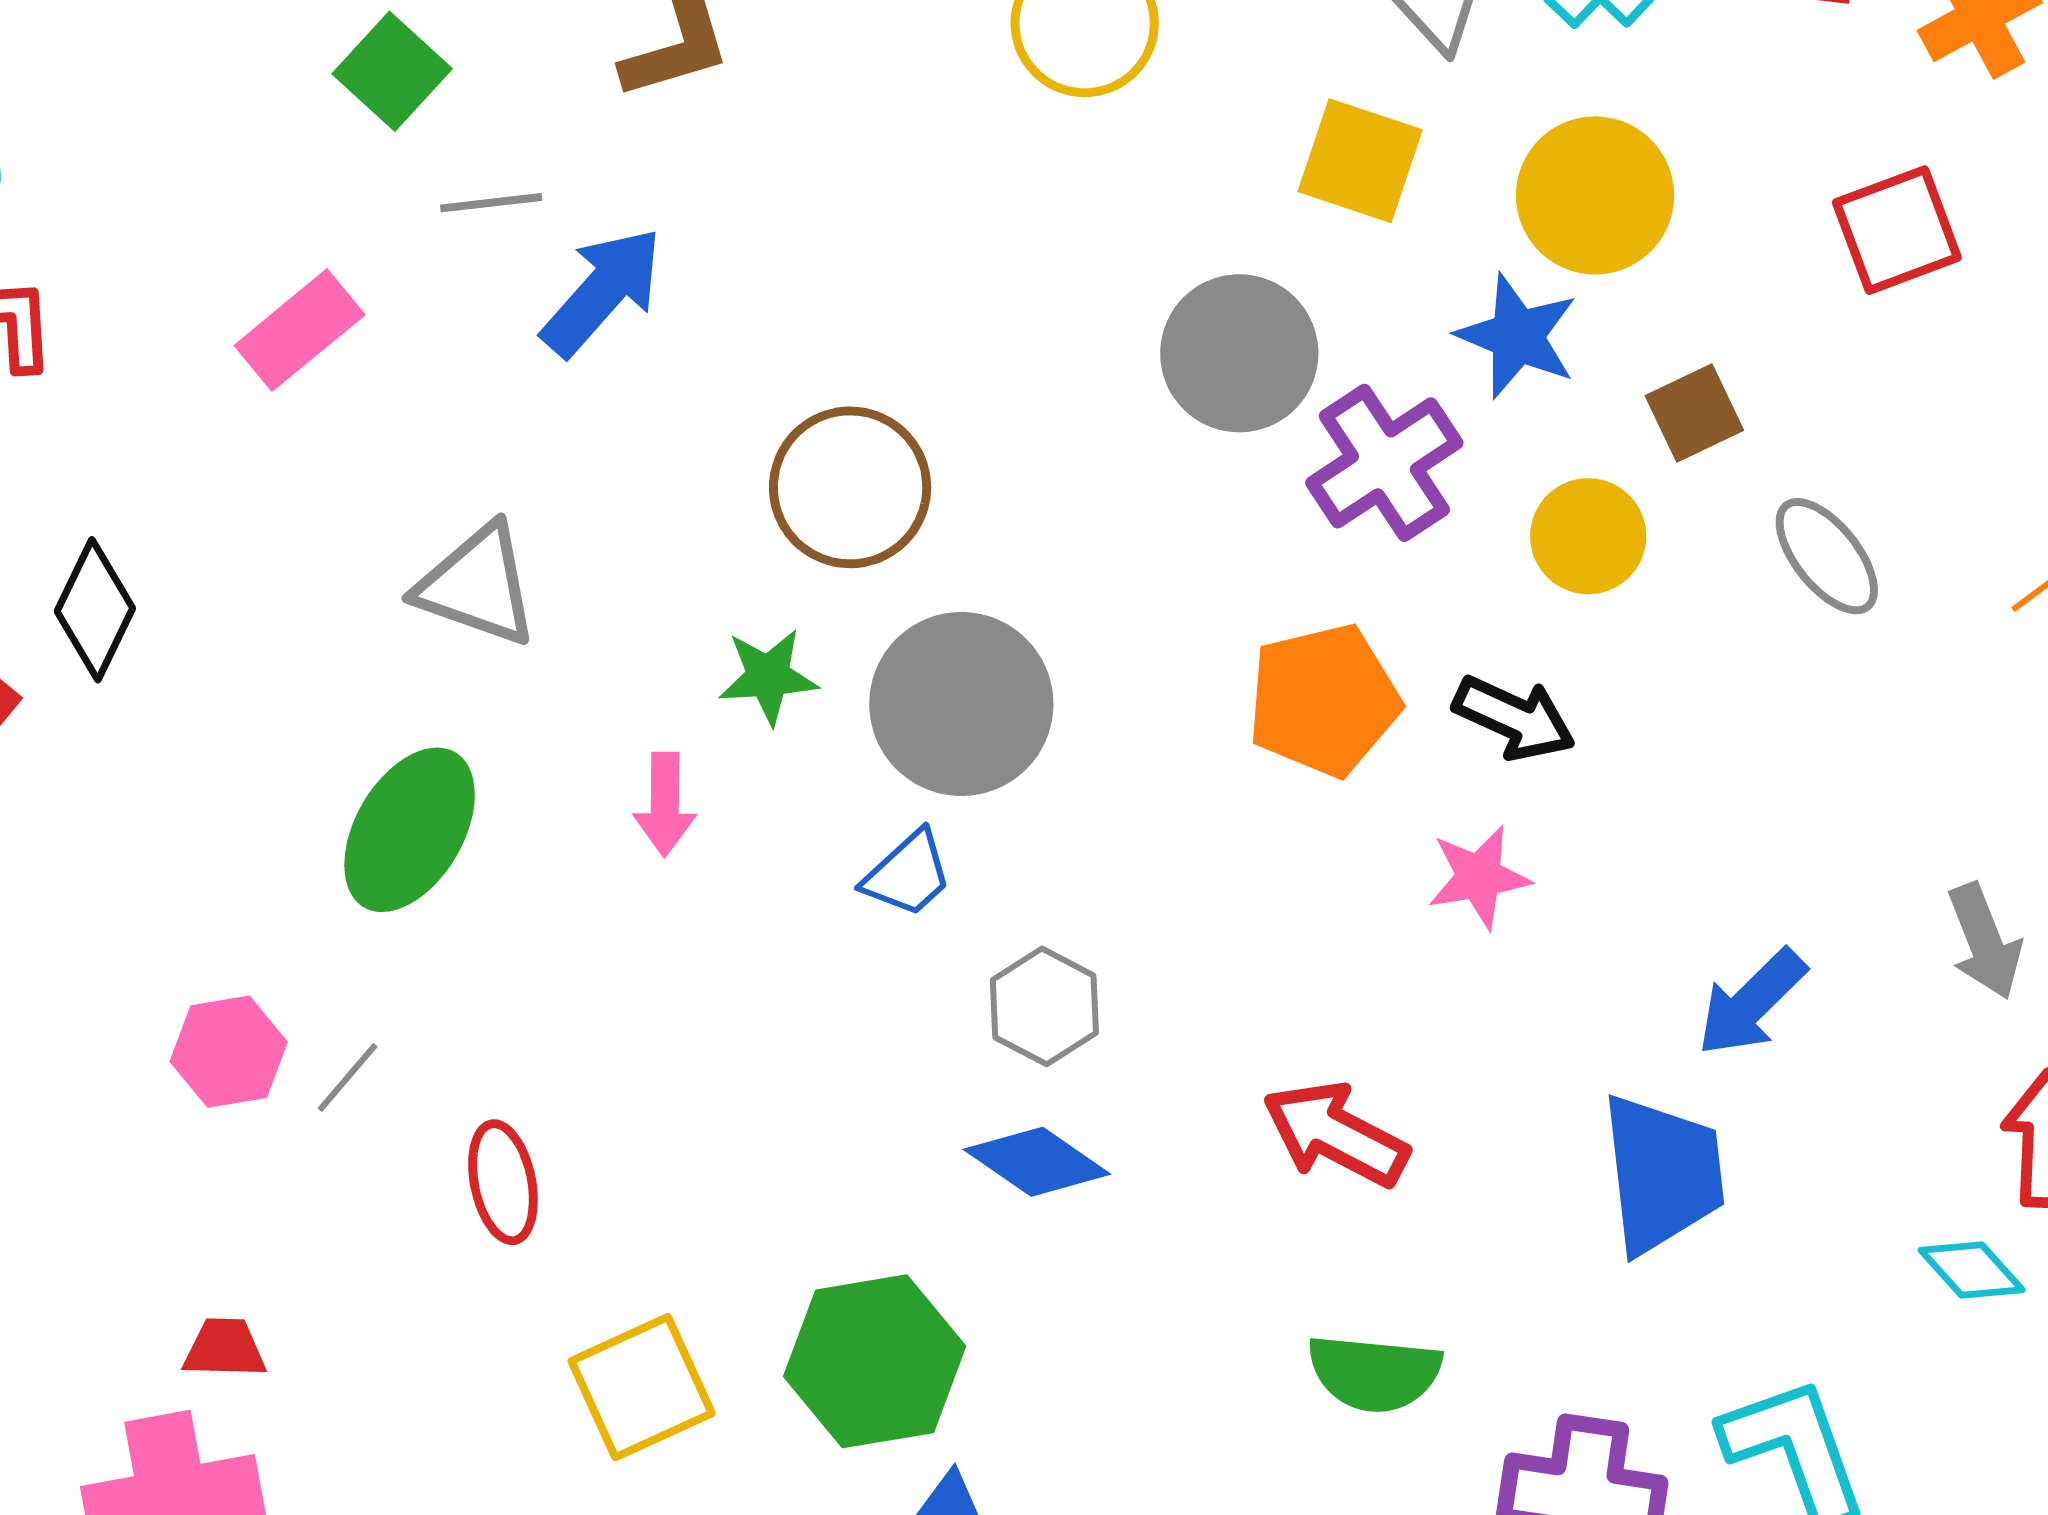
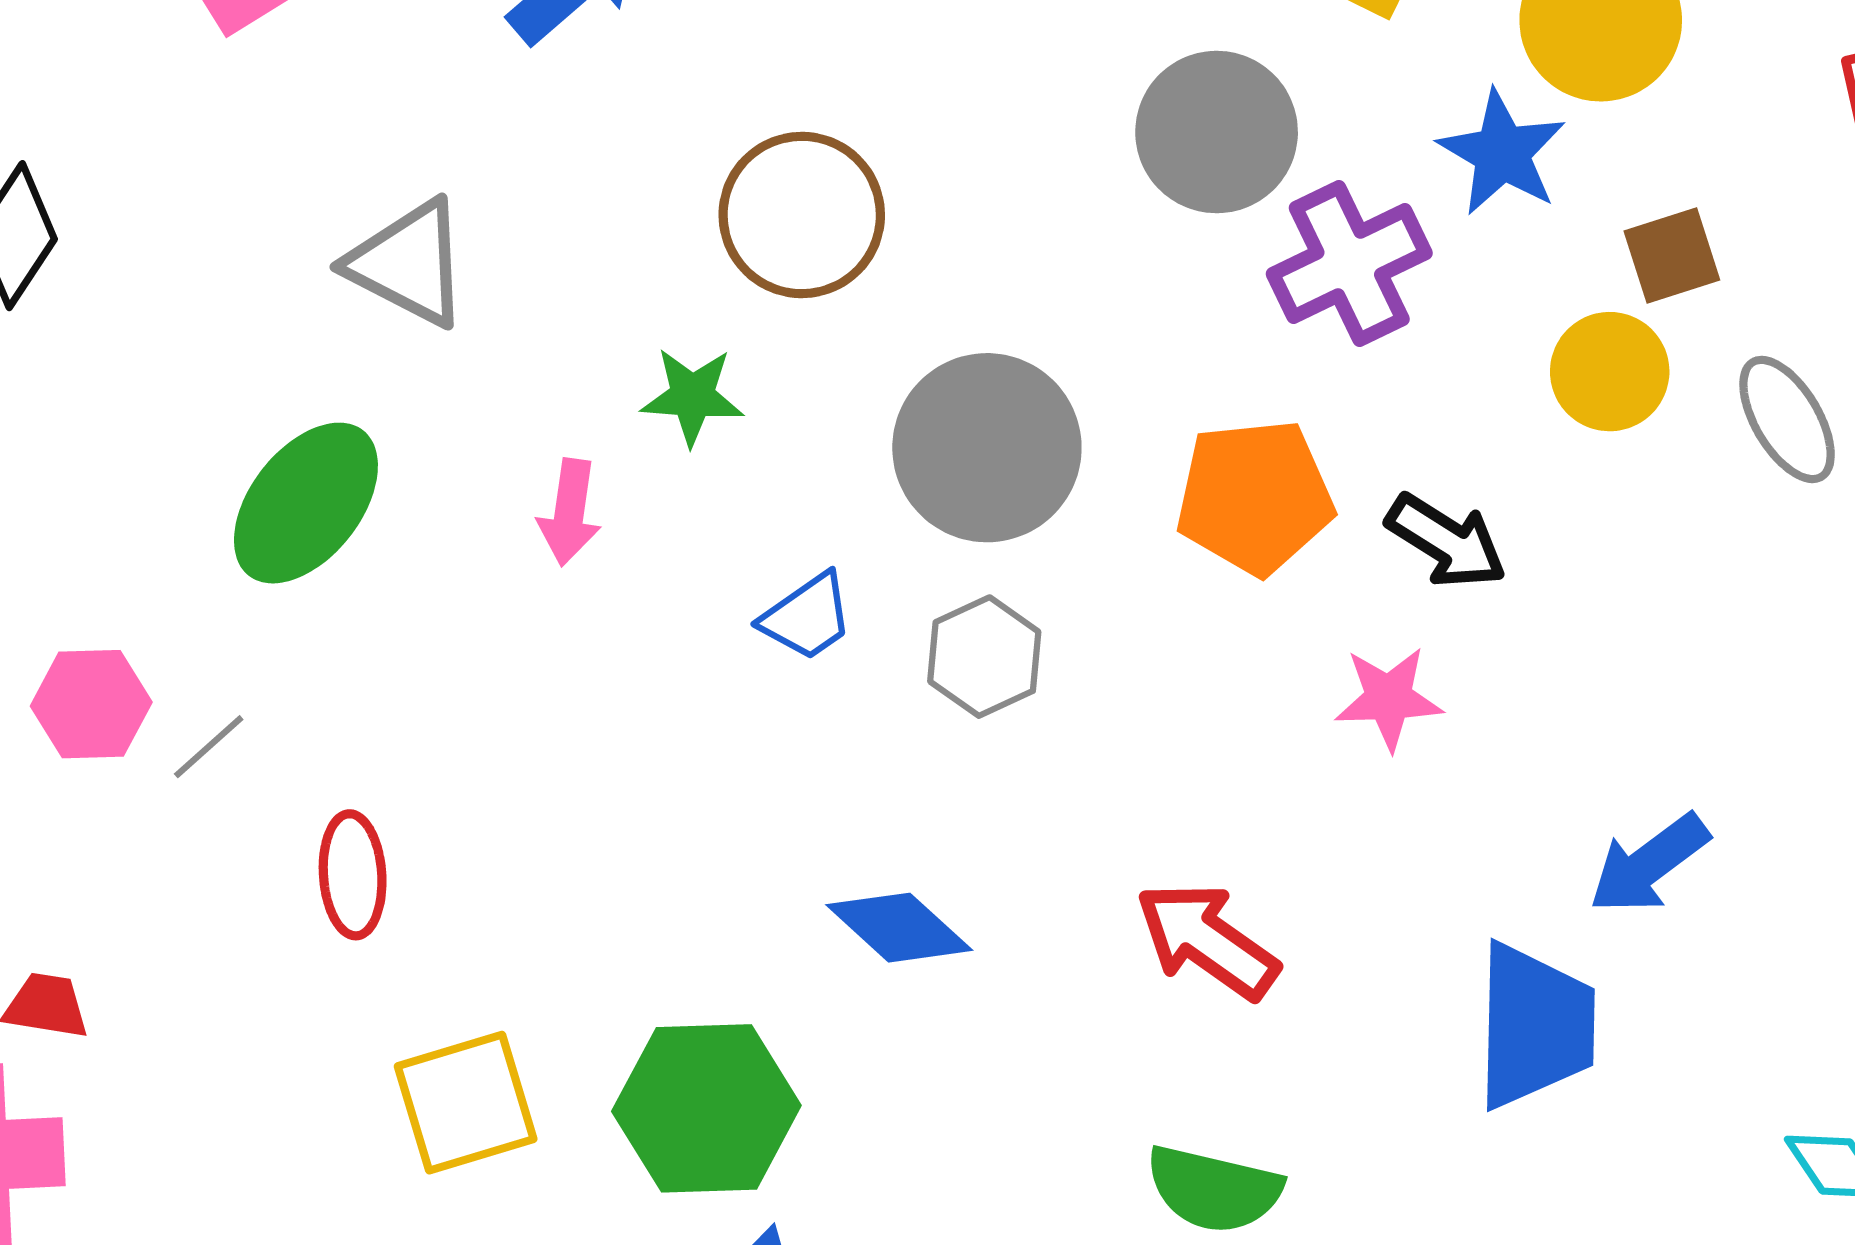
yellow circle: (1588, 536) -> (1610, 372), moved
gray circle: (961, 704) -> (987, 448), moved
gray hexagon: (1044, 1006) -> (984, 657), moved

